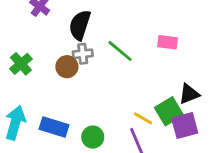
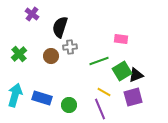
green line: (120, 51) -> (99, 61), moved, turned -60
gray cross: (83, 54) -> (70, 47), moved
green square: (169, 111) -> (122, 71), moved

